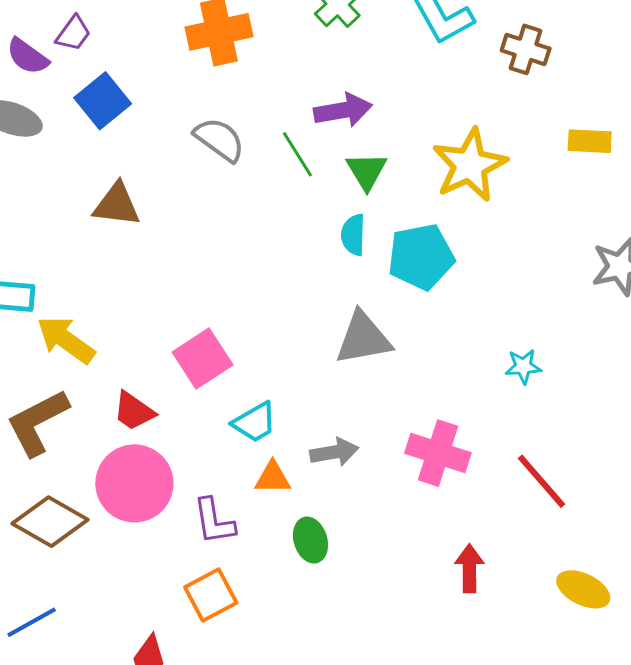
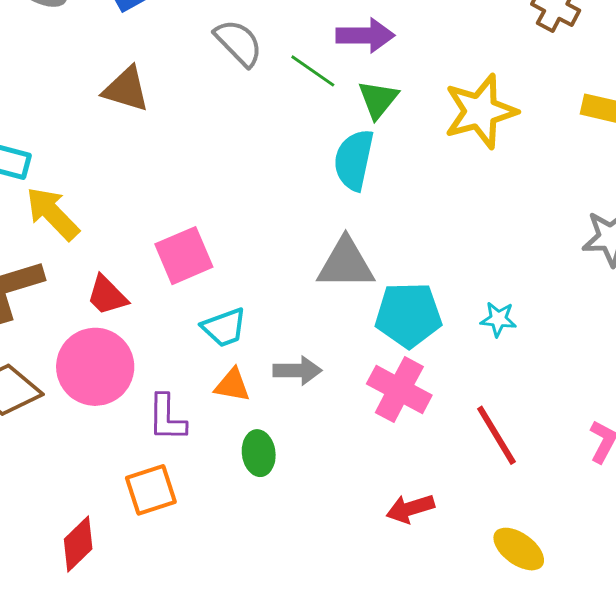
green line: (297, 154) -> (313, 71), turned -33
cyan semicircle: (353, 235) -> (354, 160), size x1.5
cyan pentagon: (421, 257) -> (408, 315), moved
red arrow: (469, 568) -> (410, 509), turned -117

